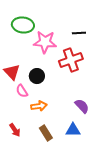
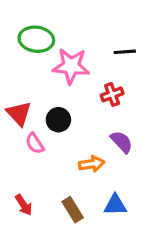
red cross: (71, 60) -> (112, 94), size x0.6
orange arrow: (39, 106) -> (92, 164), moved
purple semicircle: (82, 106) -> (122, 142), moved

